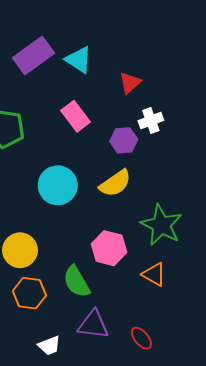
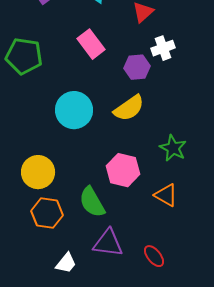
green star: (161, 225) -> (173, 148), size x0.7
white trapezoid: (49, 346) -> (66, 263), turned -30

